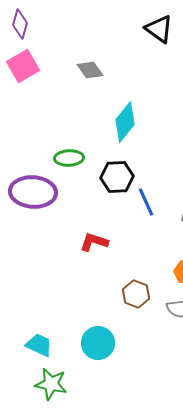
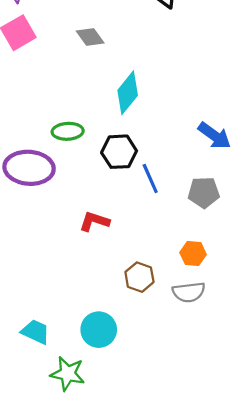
green star: (51, 384) -> (68, 374), moved

